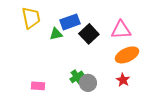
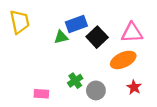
yellow trapezoid: (31, 18) -> (20, 22), moved
orange ellipse: (127, 55) -> (123, 60), moved
green cross: (77, 77) -> (75, 81), moved

